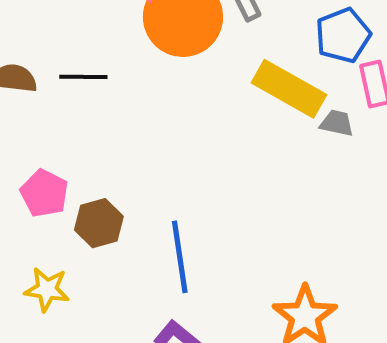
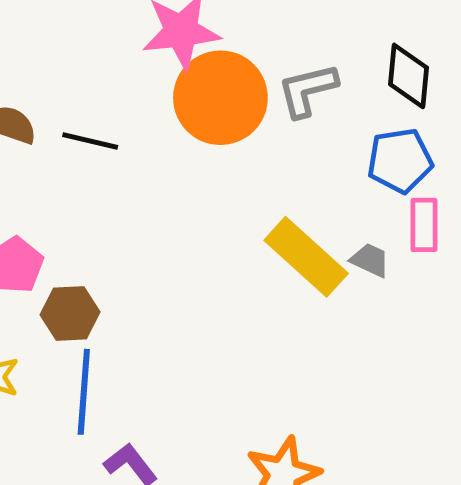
yellow rectangle: (289, 89) -> (306, 257), moved
blue line: (180, 257) -> (84, 392), moved

